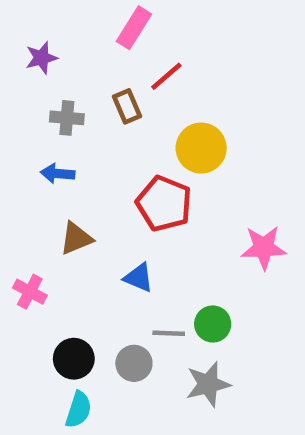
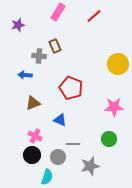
red line: (166, 76) -> (94, 16), moved
gray cross: (67, 118) -> (39, 56), moved
yellow circle: (201, 148) -> (118, 64), moved
pink cross: (30, 292) -> (35, 136), moved
green circle: (213, 324) -> (109, 139), moved
cyan semicircle: (78, 410) -> (47, 177), moved

